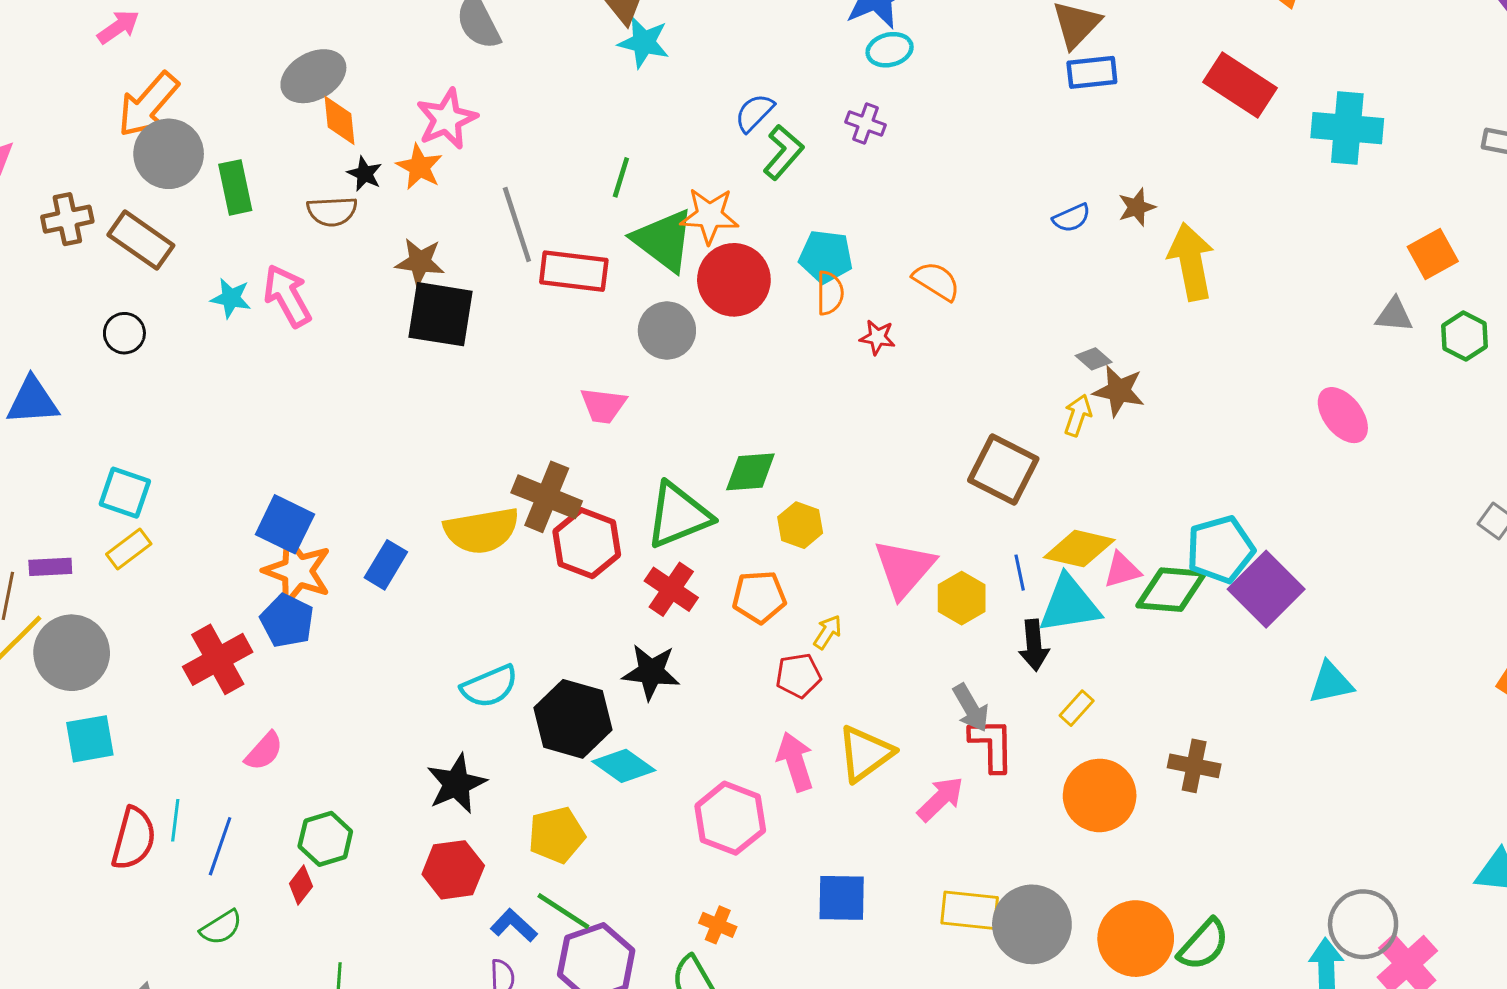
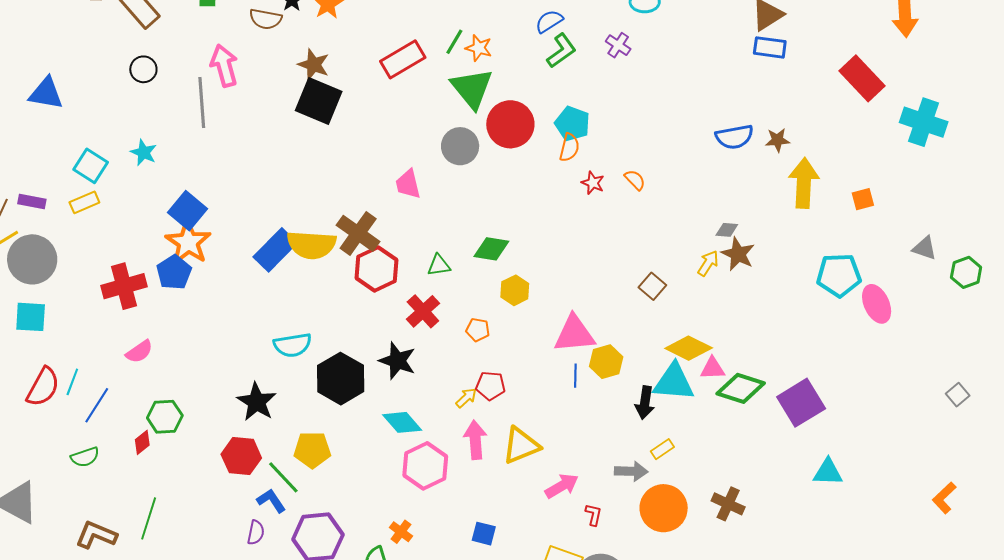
orange star: (709, 216) -> (479, 48), moved, size x0.7
blue semicircle: (1071, 218) -> (734, 137), size x1.5
gray line: (517, 224) -> (202, 103), moved
orange square: (1433, 254) -> (863, 199), moved, size x0.7
red rectangle: (574, 271) -> (403, 59), moved, turned -51
orange semicircle: (936, 281) -> (635, 180), moved, size x0.7
cyan star: (231, 298) -> (144, 153), moved
black circle: (124, 333) -> (143, 69), moved
gray diamond: (1094, 359) -> (727, 230), turned -50
pink trapezoid: (603, 405) -> (408, 184), turned 56
brown square: (1003, 470) -> (652, 286), size x0.6
green triangle: (678, 515) -> (439, 265), size x0.5
cyan pentagon: (1220, 549) -> (839, 275), moved
blue rectangle: (386, 565) -> (275, 250), moved, size x1.4
pink triangle: (904, 568) -> (574, 334), turned 30
blue line: (1020, 573) -> (575, 376), moved
orange pentagon: (759, 597) -> (478, 330), size x0.7
yellow arrow: (828, 632) -> (466, 398), moved
gray arrow: (971, 708) -> (631, 471), moved, turned -72
red L-shape: (992, 745) -> (593, 515), moved, size x0.6
cyan diamond: (624, 766) -> (402, 422), moved
black star: (456, 784) -> (257, 402), turned -30
blue square: (842, 898) -> (484, 534), size x0.7
green line: (563, 911) -> (283, 477), moved

